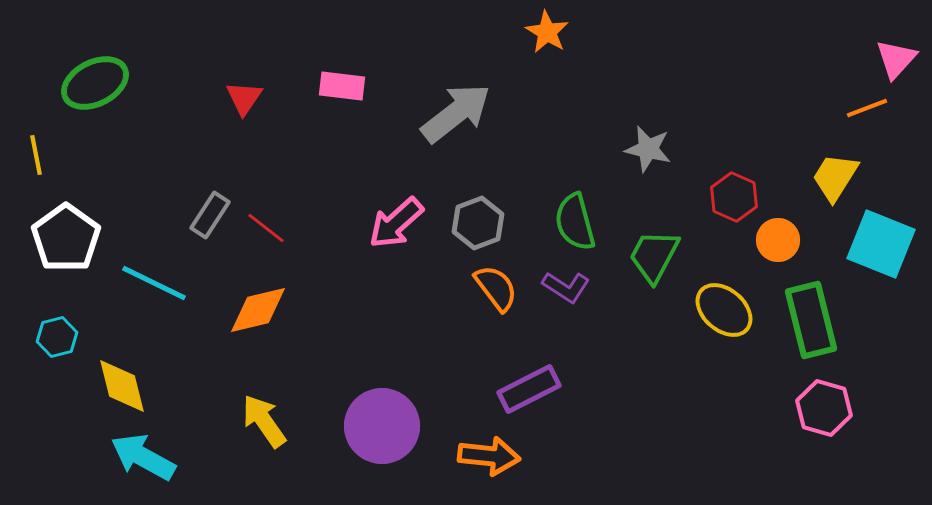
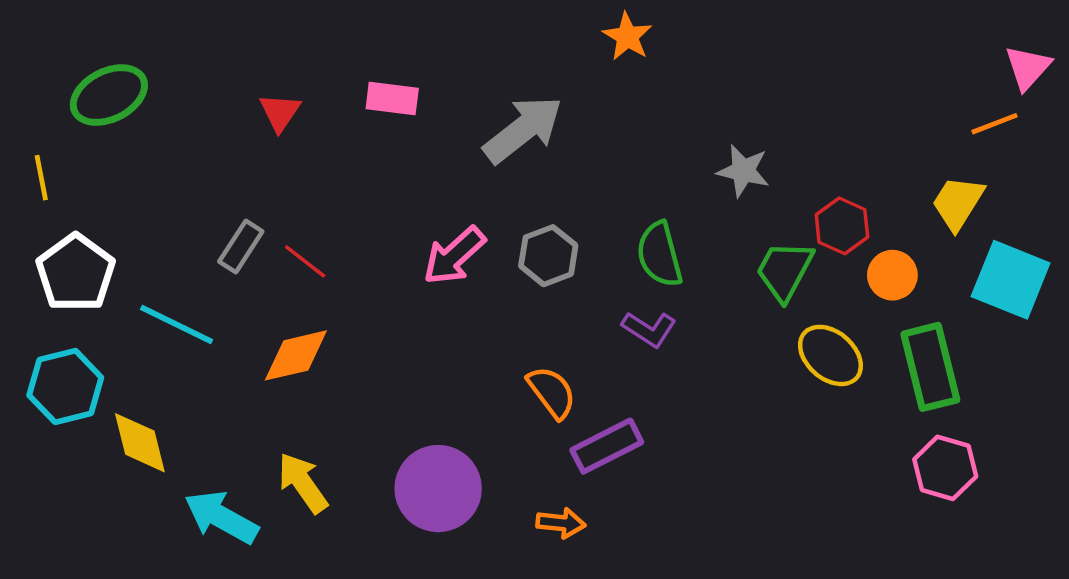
green trapezoid: (654, 256) -> (785, 271), moved
orange semicircle: (496, 288) -> (552, 392), moved
cyan hexagon: (57, 337) -> (65, 386), size x1.6
orange arrow: (489, 456) -> (561, 523), size x0.7
cyan arrow: (143, 457) -> (221, 517), moved

